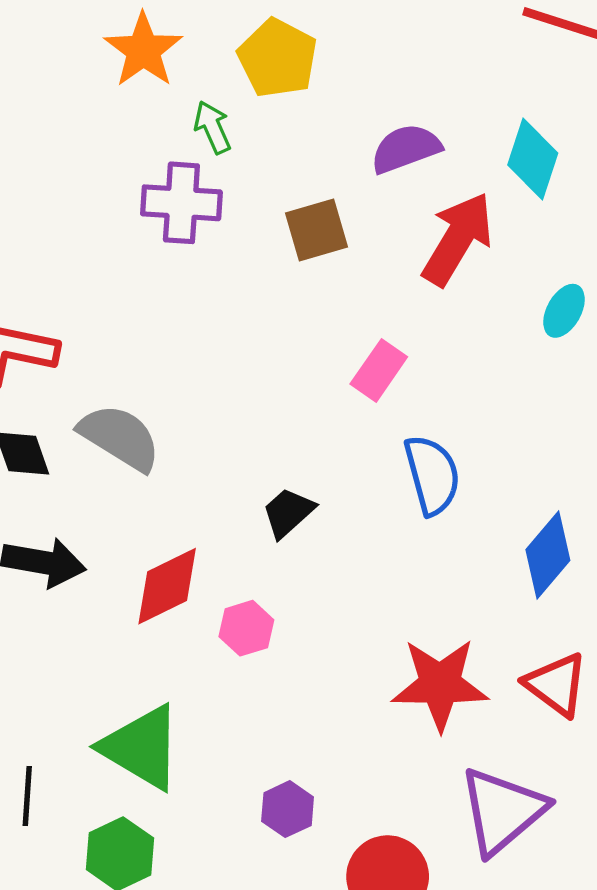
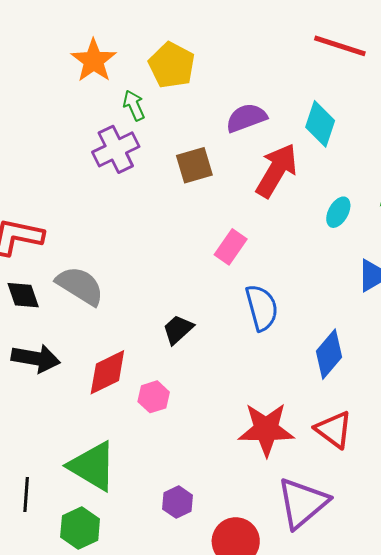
purple cross: (181, 203) -> (116, 149), turned -30

